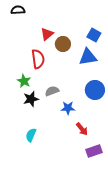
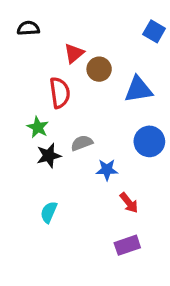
black semicircle: (18, 10) -> (28, 28), moved
blue square: (94, 35) -> (154, 31), moved
purple rectangle: (94, 151) -> (127, 245), moved

